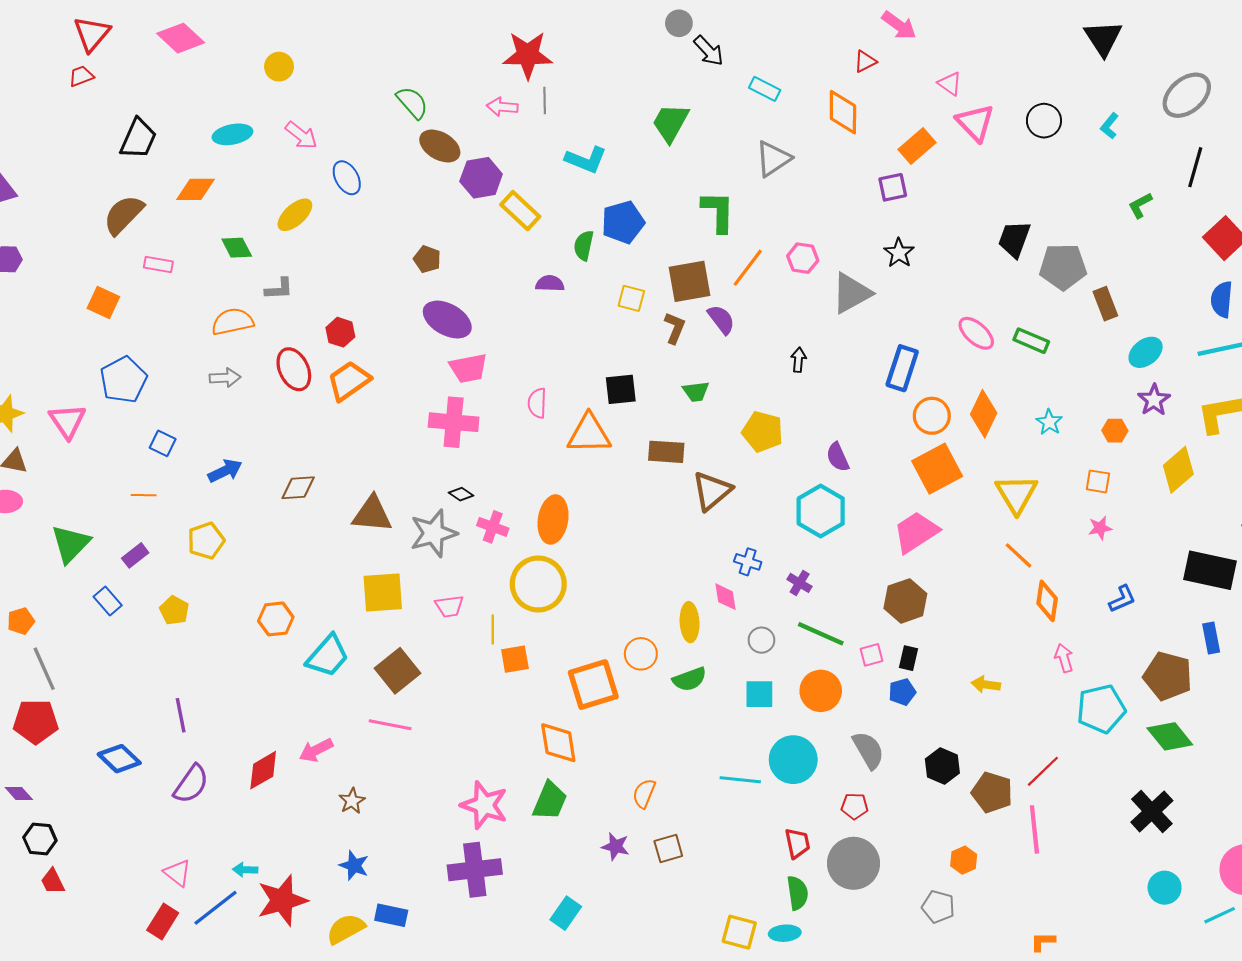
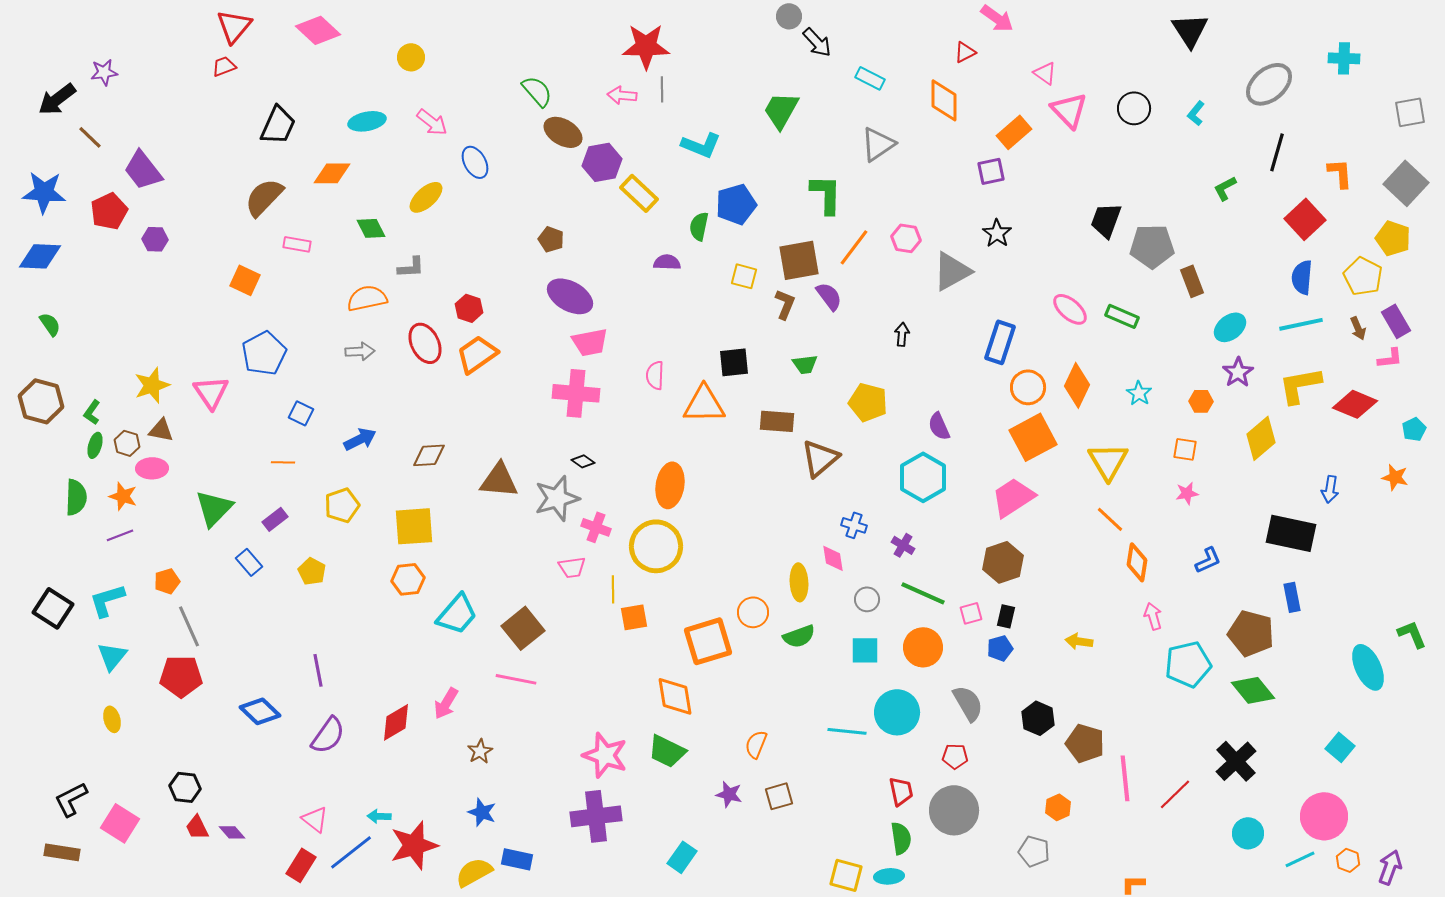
pink cross: (493, 527) -> (596, 527), moved
yellow square: (383, 592) -> (414, 526), moved
pink arrow: (316, 750) -> (446, 703), turned -32
red line: (1043, 771) -> (1175, 794), moved
purple diamond: (19, 793) -> (232, 832), moved
green trapezoid: (550, 801) -> (667, 751), turned 93

